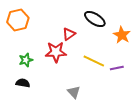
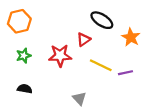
red triangle: (69, 34) -> (84, 39), moved
green star: (26, 60) -> (24, 56), moved

